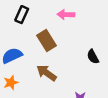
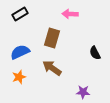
black rectangle: (22, 15) -> (20, 14), moved, turned 35
brown rectangle: (46, 40) -> (52, 38), turned 48

